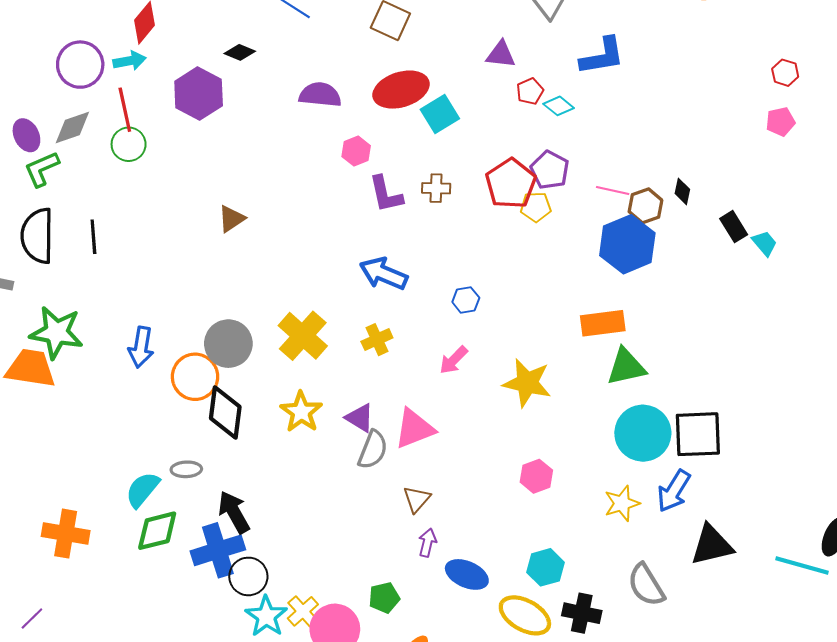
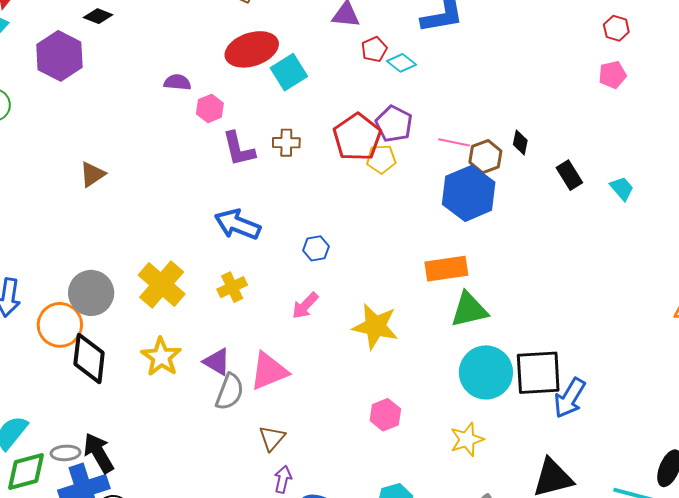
purple semicircle: (320, 95) -> (177, 82), moved, size x0.7
cyan trapezoid: (764, 243) -> (622, 188), moved
gray ellipse: (186, 469) -> (66, 453), moved
blue arrow: (674, 491) -> (570, 398), moved

